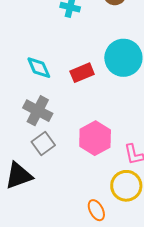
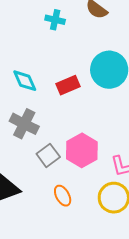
gray square: (43, 143) -> (48, 155), moved
orange ellipse: (96, 210) -> (63, 196), moved

